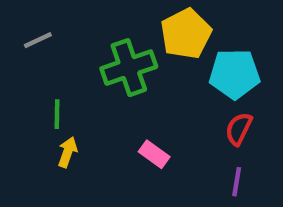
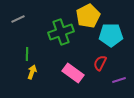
red semicircle: (239, 129) -> (100, 63), moved
pink rectangle: (154, 154) -> (73, 73), size x1.5
purple line: (237, 182) -> (119, 80), moved, turned 64

